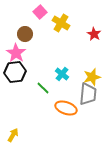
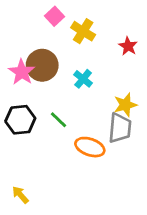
brown circle: (25, 34) -> (42, 65), moved, size x1.5
black hexagon: (15, 72) -> (20, 120), moved
cyan cross: (62, 74) -> (83, 79), moved
yellow arrow: (13, 135) -> (20, 195), moved, turned -72

